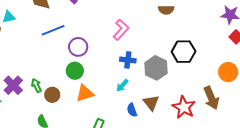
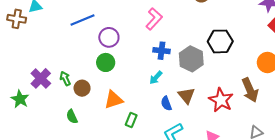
orange triangle: (85, 93) -> (114, 100), moved

